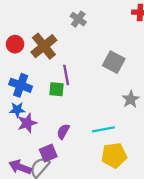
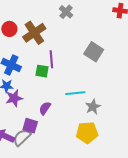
gray star: (131, 99) -> (93, 107), moved
cyan line: (103, 129) -> (75, 93), moved
purple square: (48, 153) -> (30, 126), turned 35

